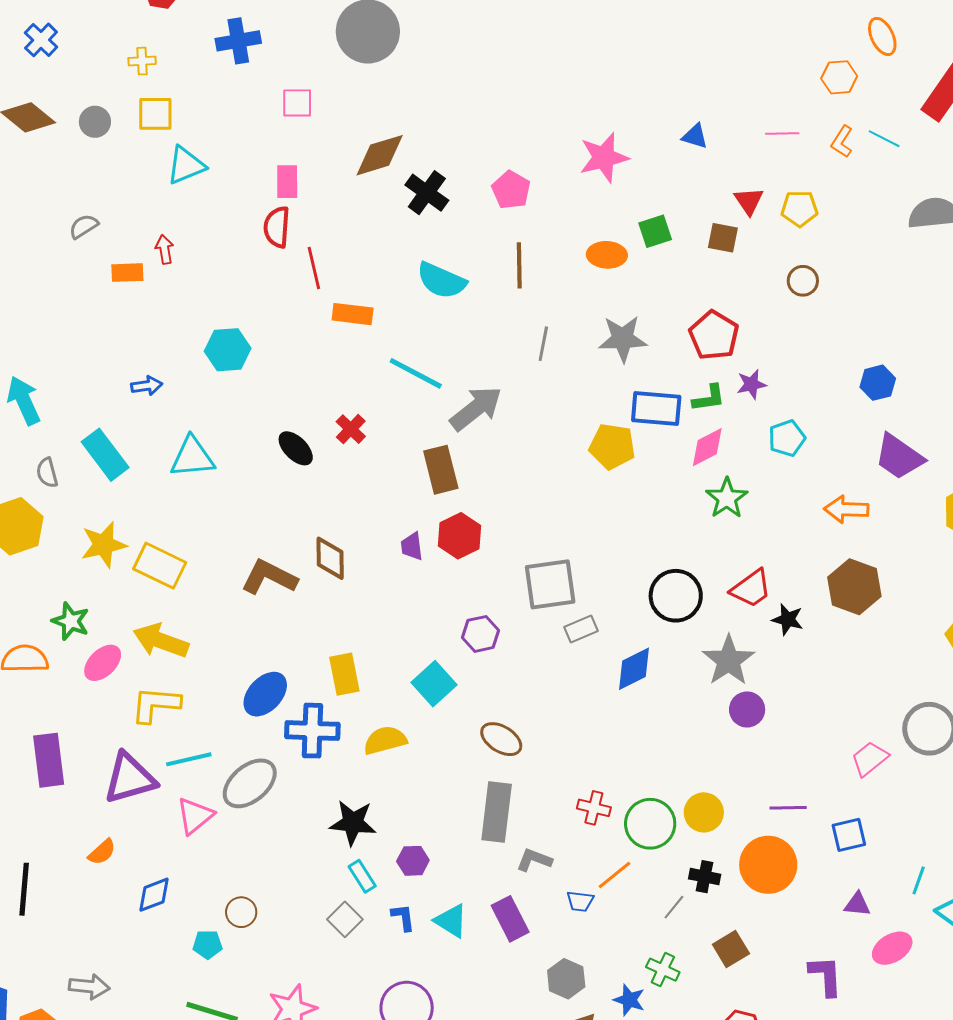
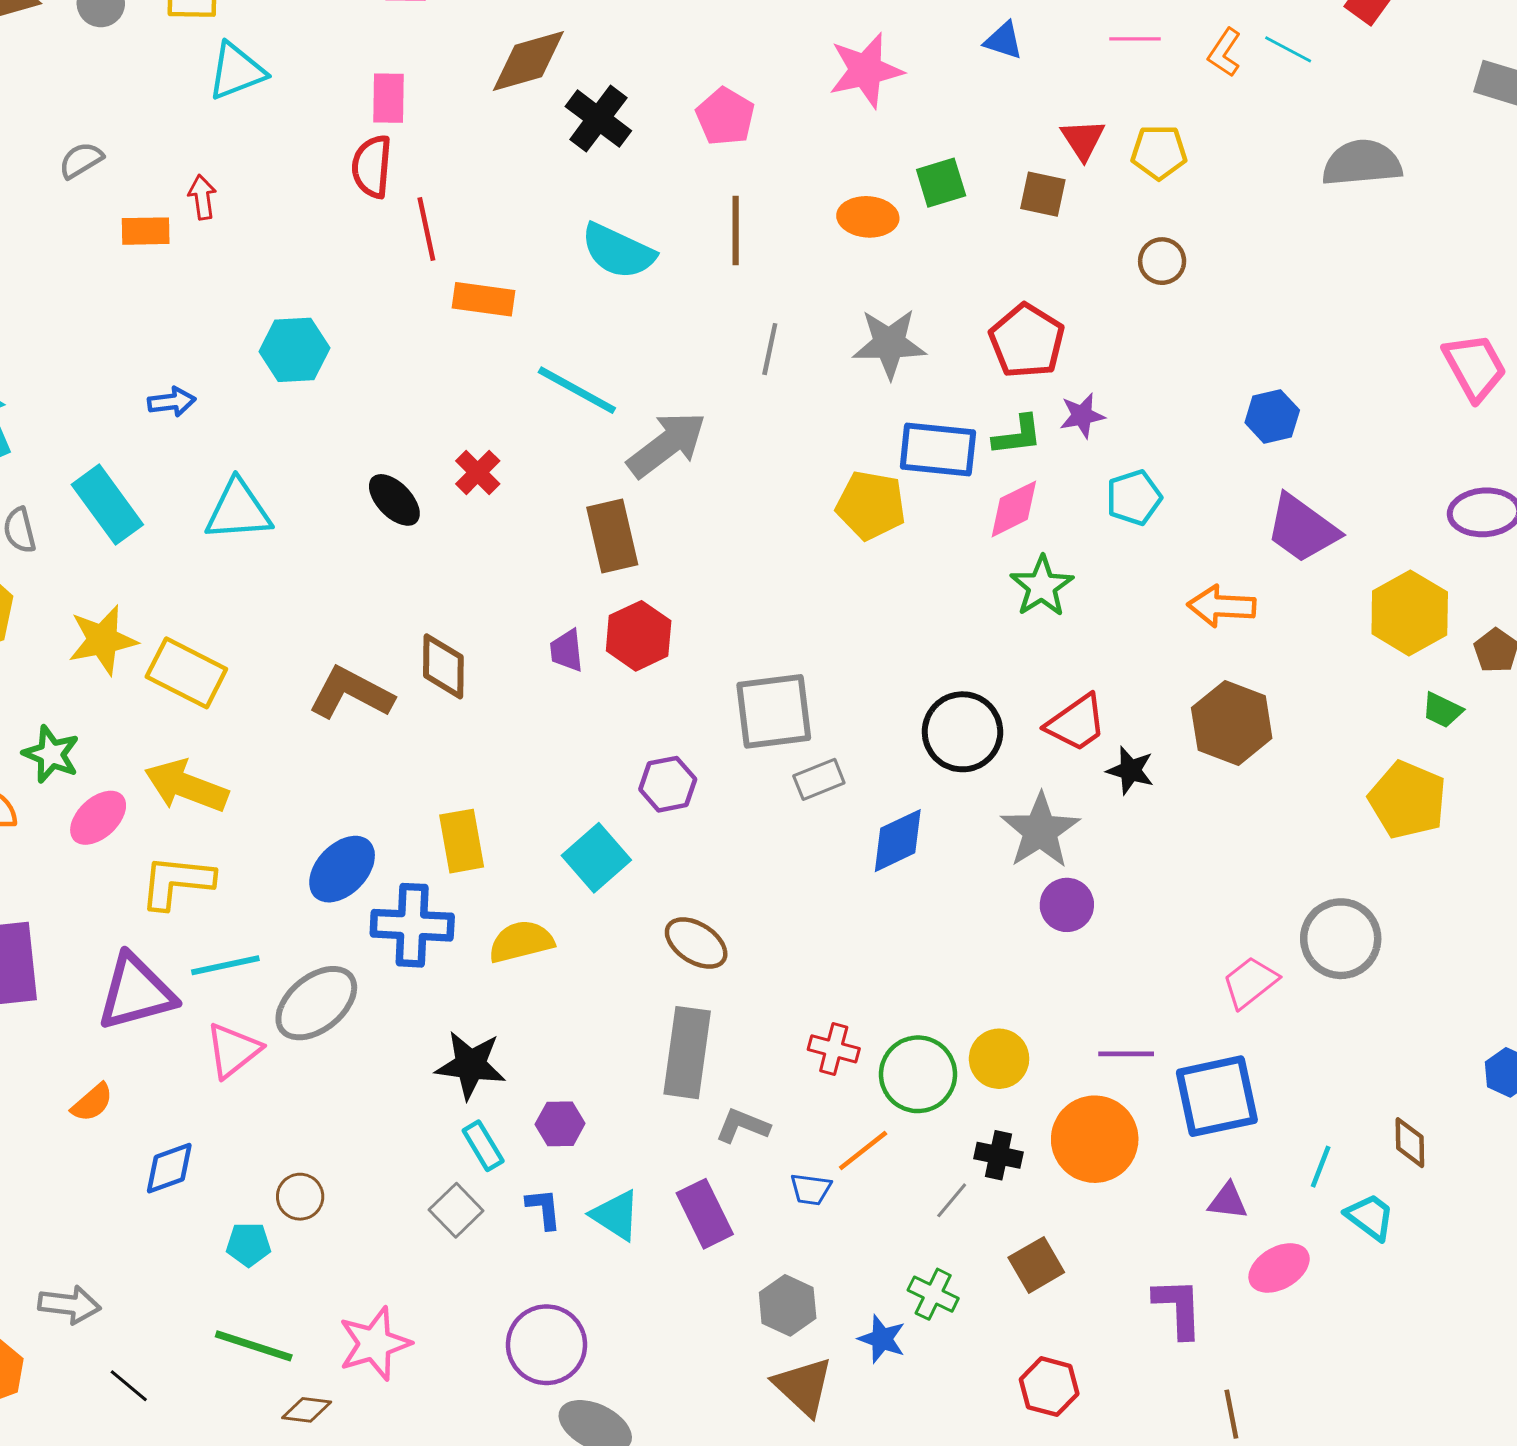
blue square: (849, 835) -> (1217, 1096), size x1.6

